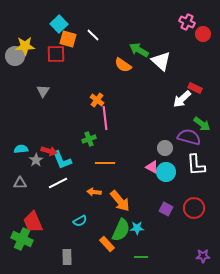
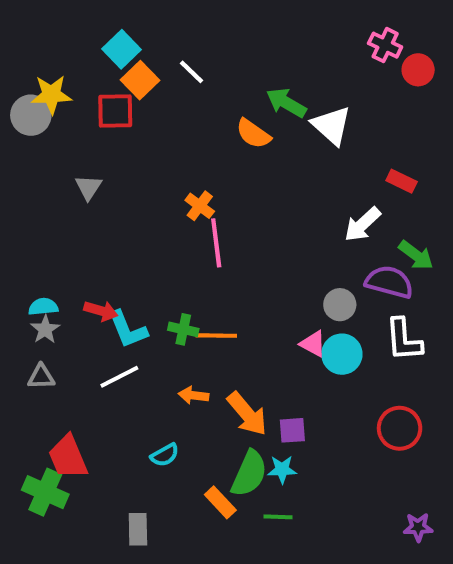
orange square: (68, 39) -> (140, 80), turned 30
white arrow: (182, 99) -> (362, 224), moved
green cross: (89, 139) -> (183, 329), moved, turned 32
gray star: (36, 160) -> (45, 329), moved
purple square: (166, 209) -> (292, 430), moved, turned -32
green line: (141, 257) -> (278, 517), moved

